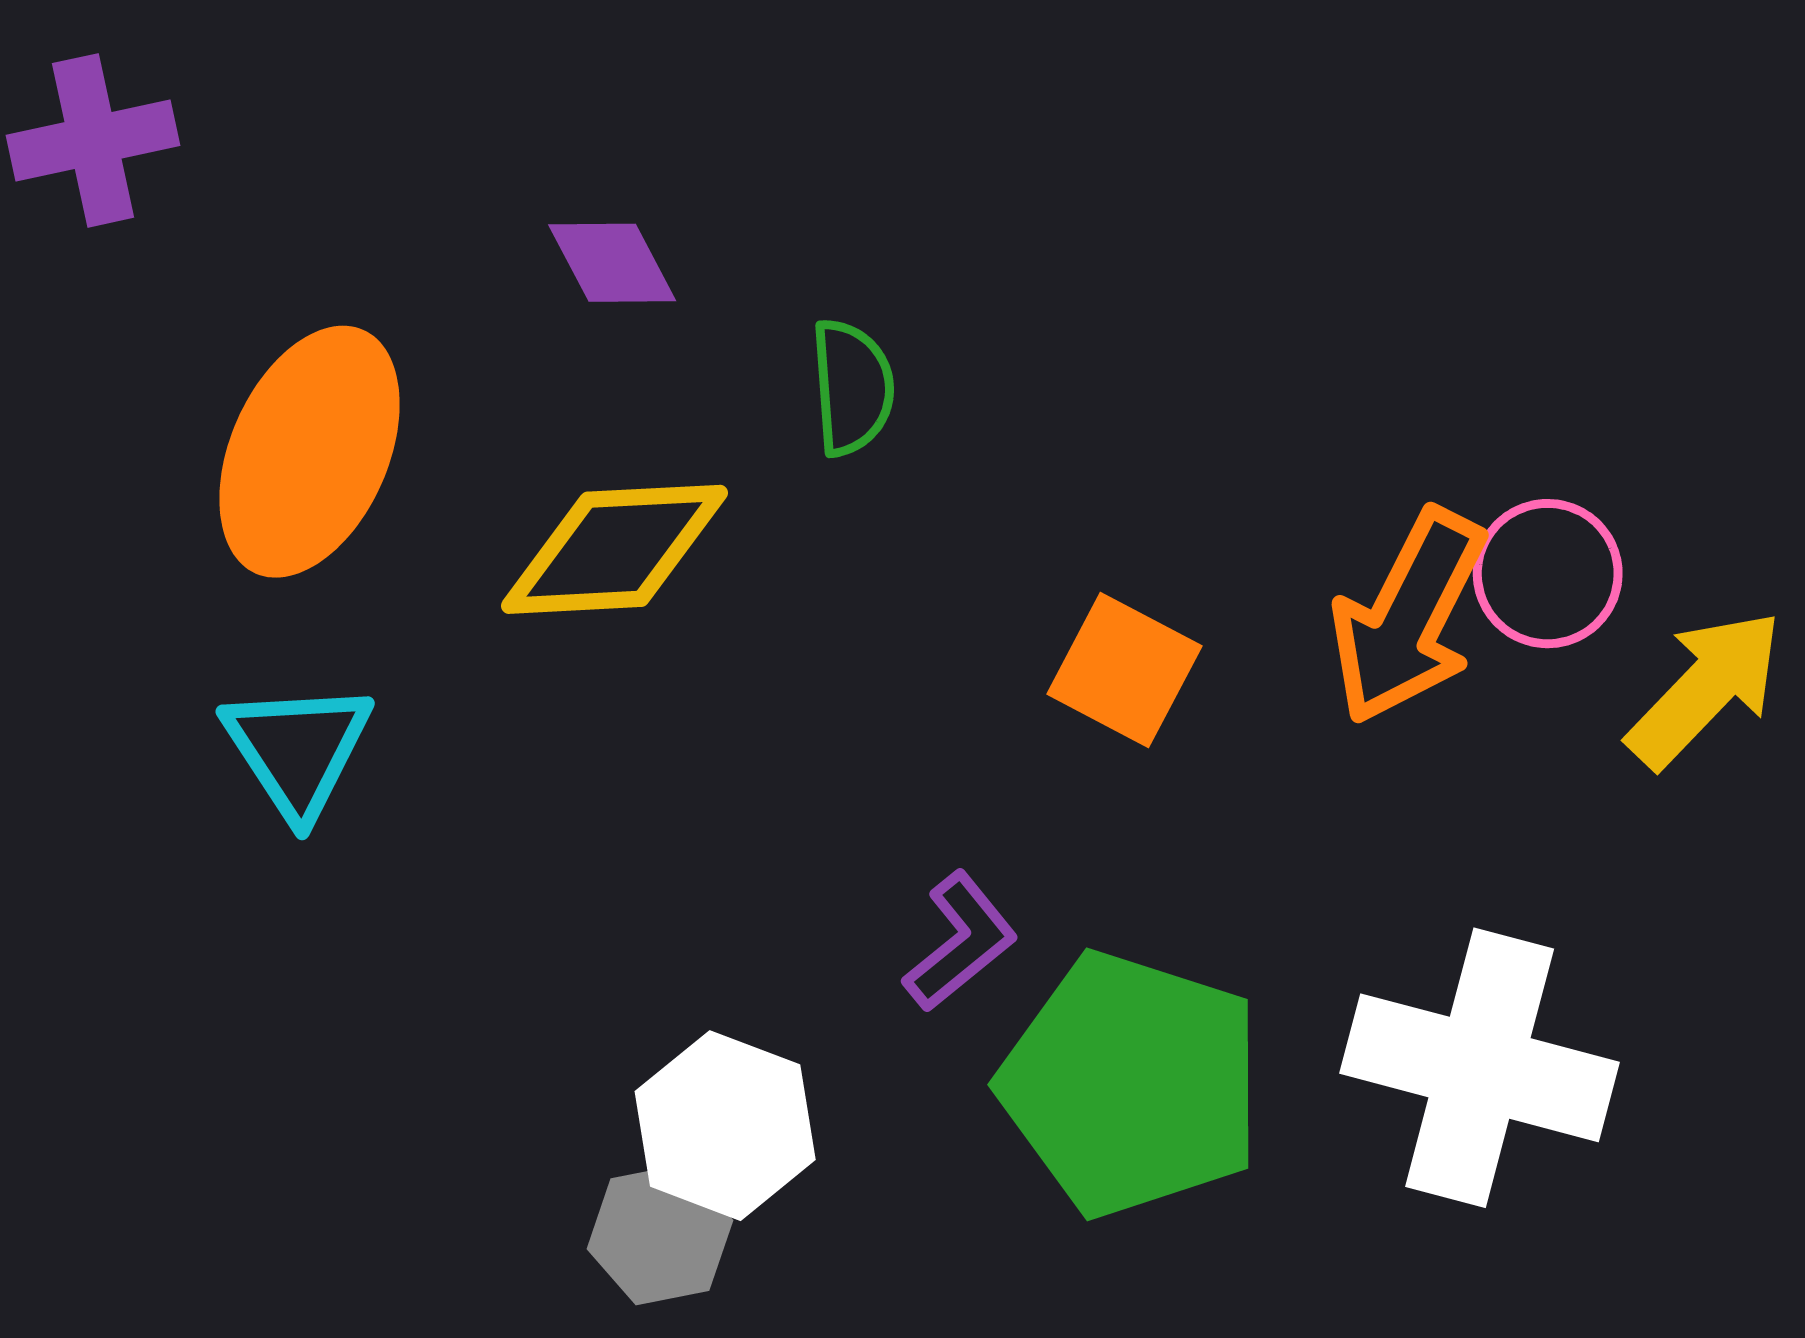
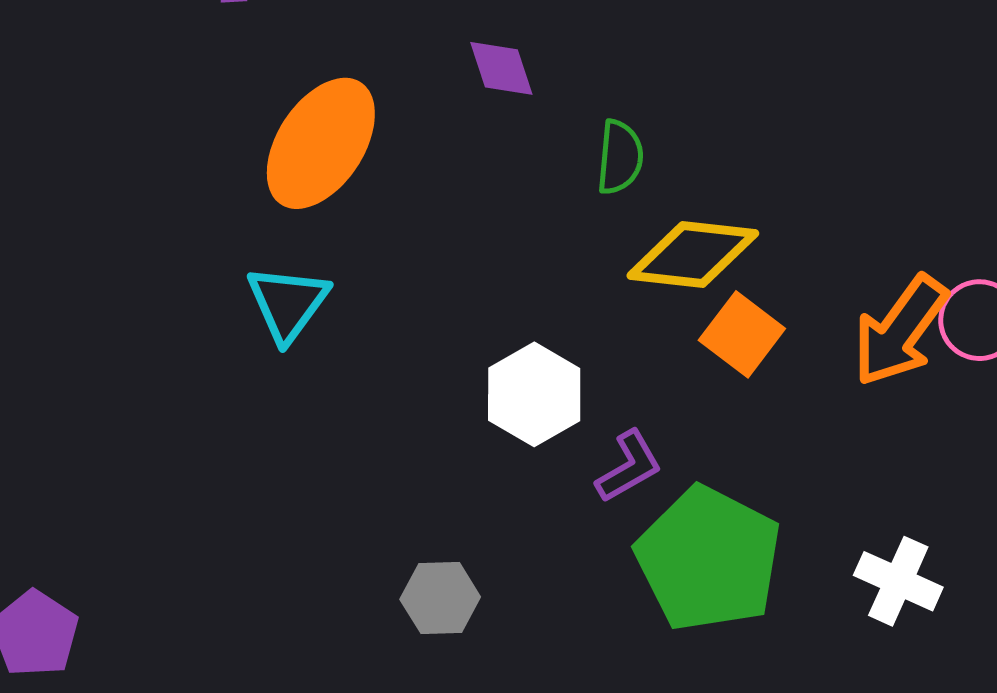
yellow diamond: (615, 549) -> (693, 255), moved
white cross: (1480, 1068) -> (898, 581), size x0.6
white hexagon: (725, 1126) -> (534, 394), moved

